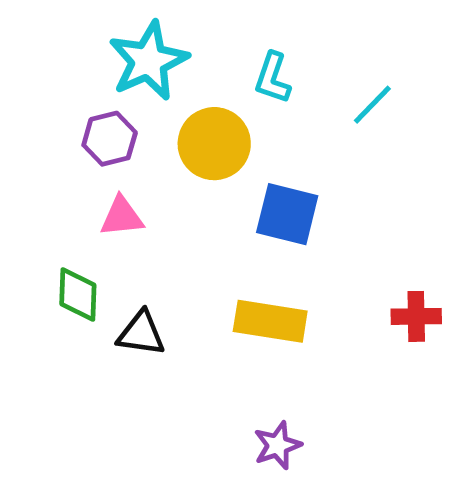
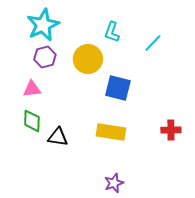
cyan star: (148, 61) -> (43, 25), moved
pink triangle: (122, 217) -> (32, 89), moved

